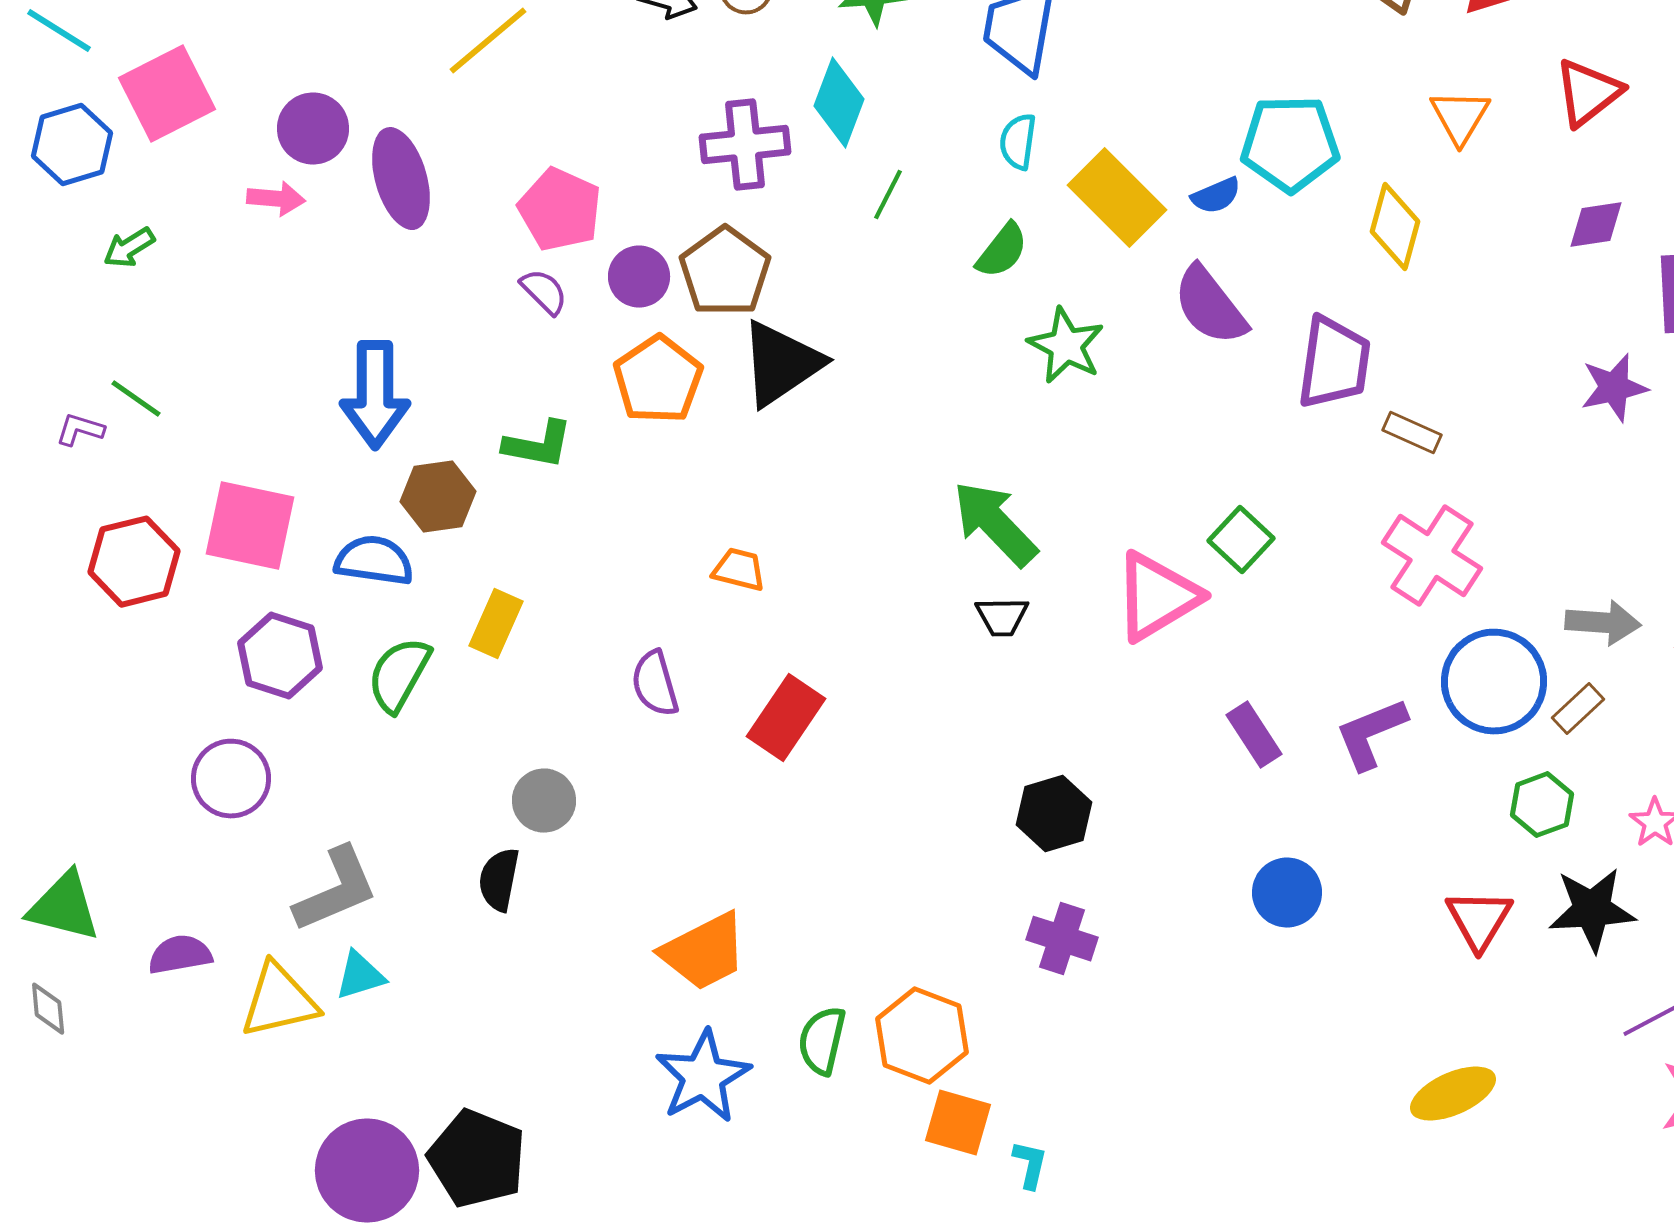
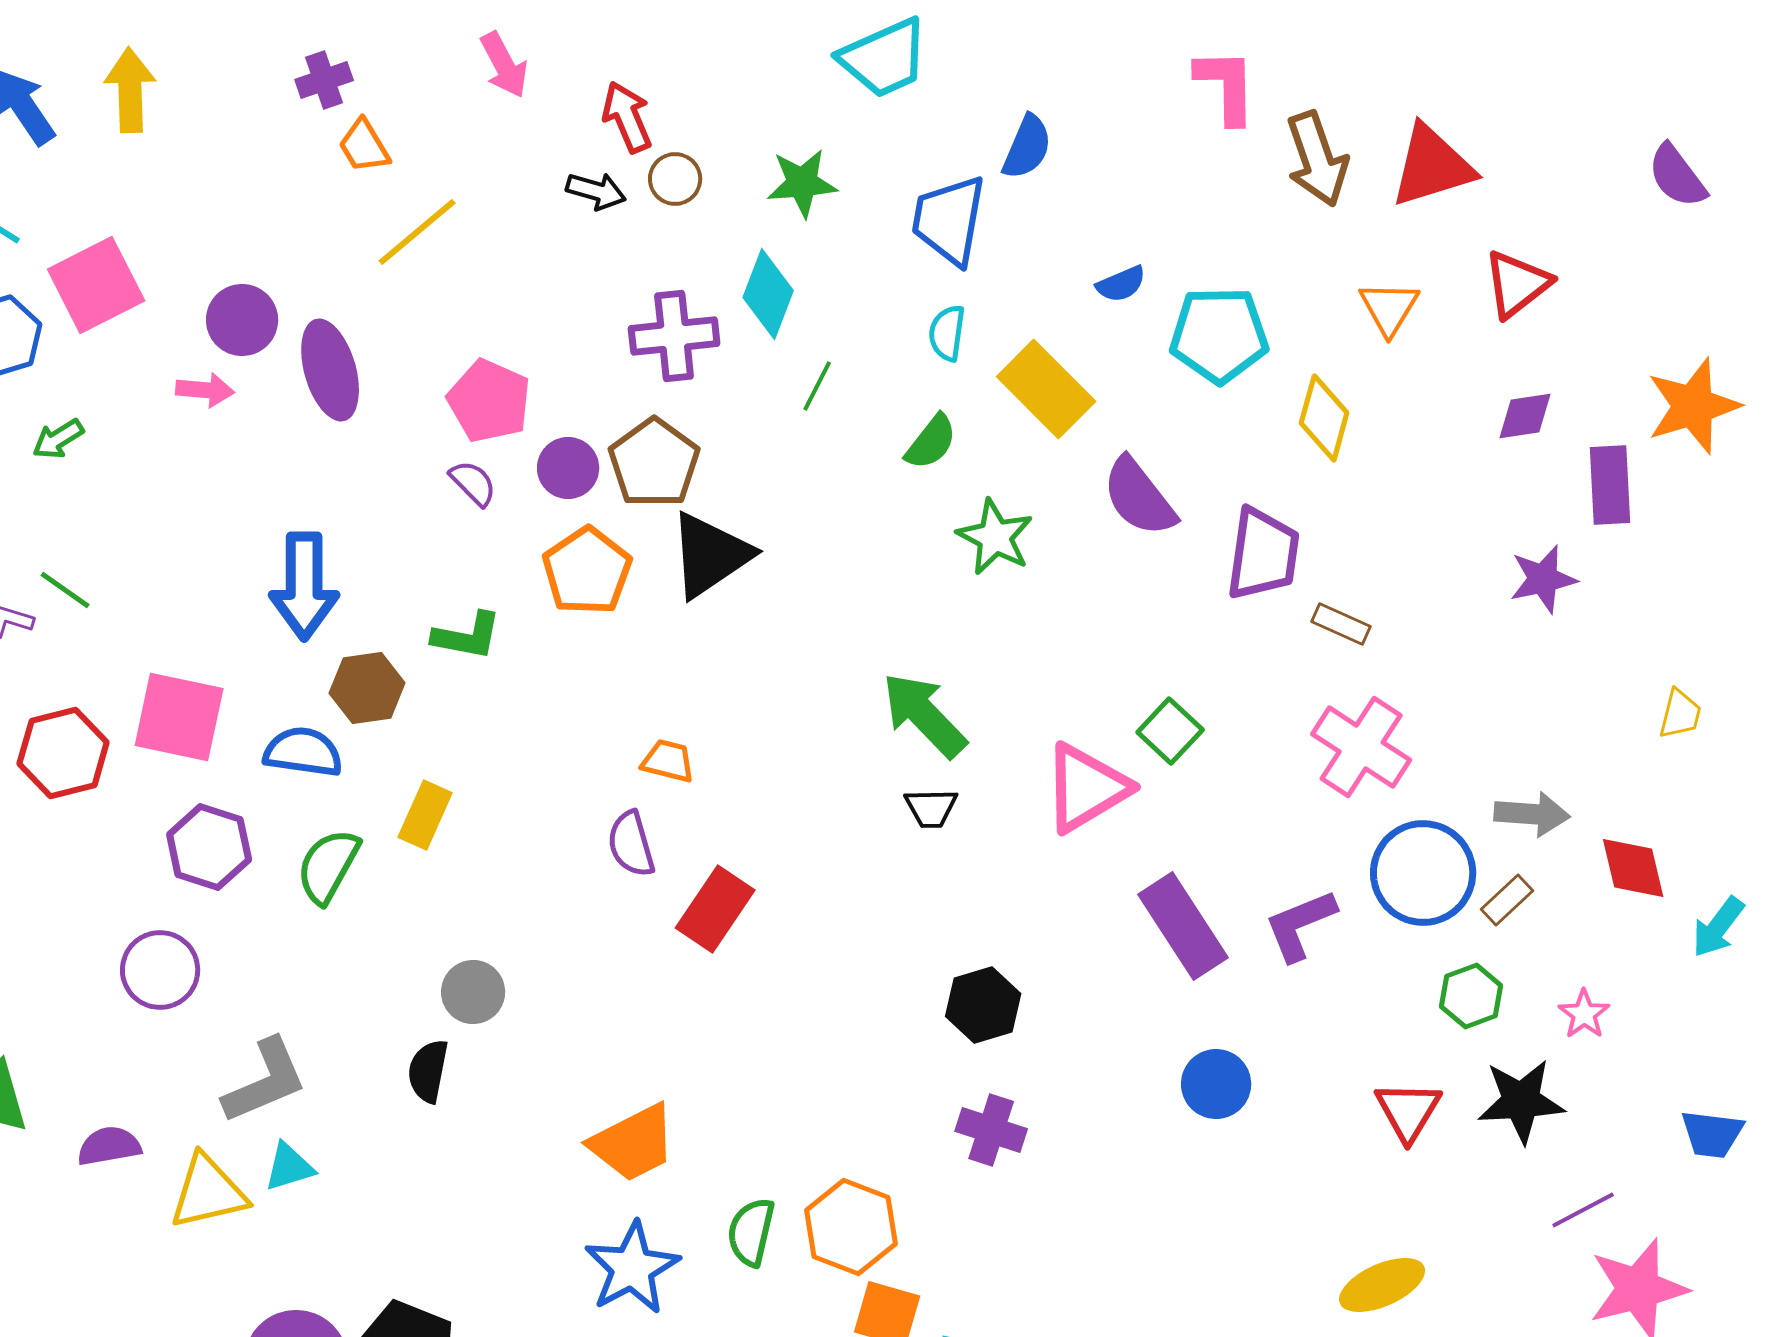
blue semicircle: (1216, 196) -> (1121, 284), moved
purple semicircle: (655, 684) -> (631, 844), moved
purple rectangle: (1254, 735) -> (1183, 926), size x1.6

